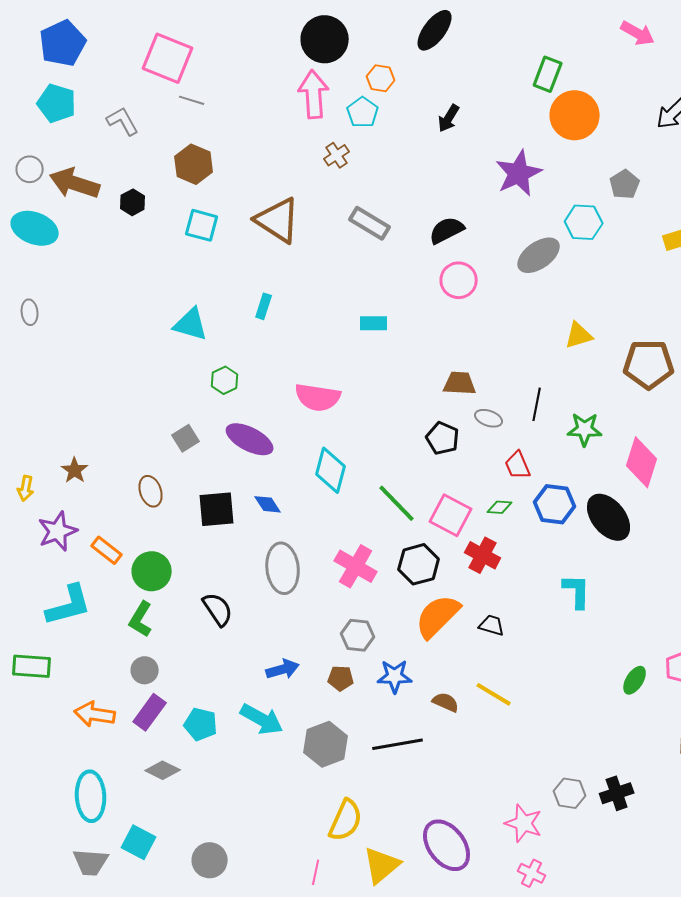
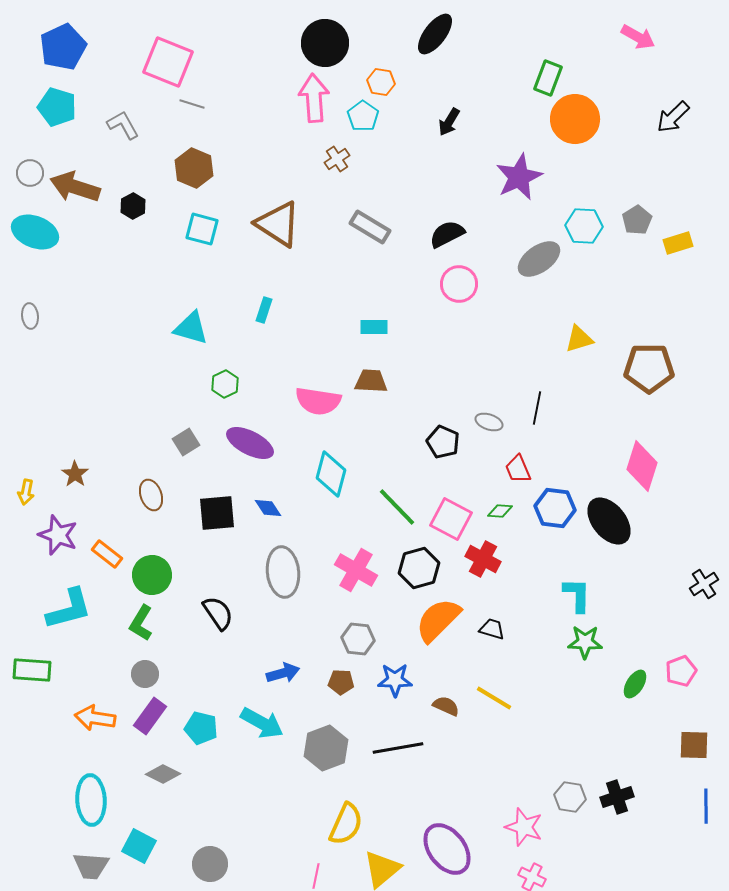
gray pentagon: (625, 184) -> (637, 220), moved
brown trapezoid: (460, 383) -> (371, 381), moved
green star: (585, 429) -> (585, 642), moved
purple star: (58, 531) -> (58, 535), turned -30

